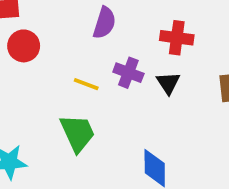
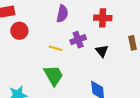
purple cross: (128, 73) -> (78, 40), turned -35
black triangle: (168, 83) -> (102, 51), moved

